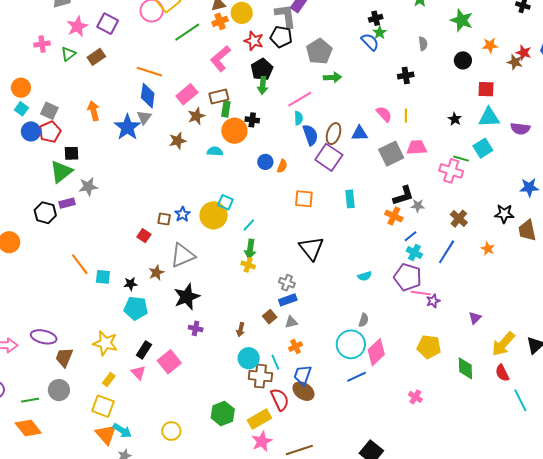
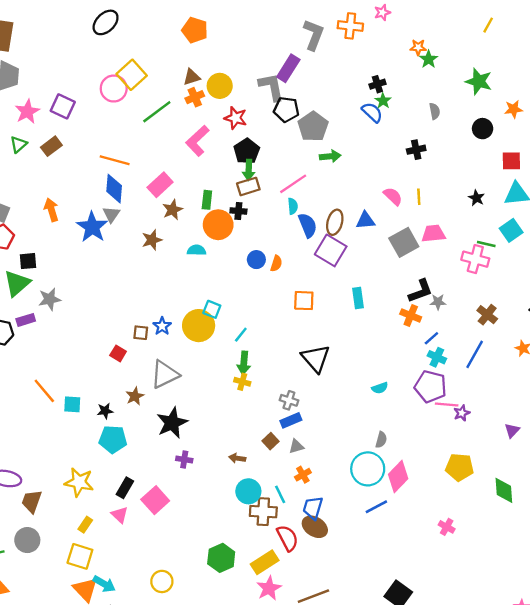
black pentagon: (281, 37) -> (286, 109), moved
brown rectangle: (219, 96) -> (248, 186), moved
brown arrow: (241, 330) -> (237, 458), turned 88

